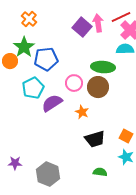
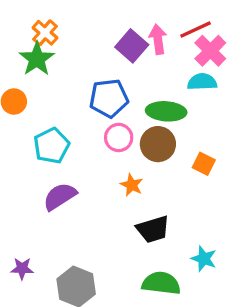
green star: (24, 47) -> (37, 59), moved
blue pentagon: (46, 59) -> (109, 98), moved
purple semicircle: (52, 103) -> (60, 196), moved
orange square: (126, 136) -> (204, 164), moved
green semicircle: (100, 172) -> (161, 283), size x1.6

